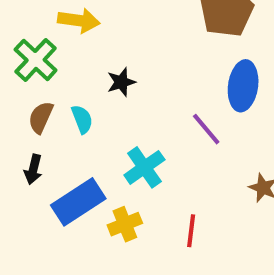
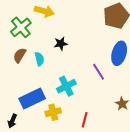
black arrow: (33, 169) -> (12, 121), moved

